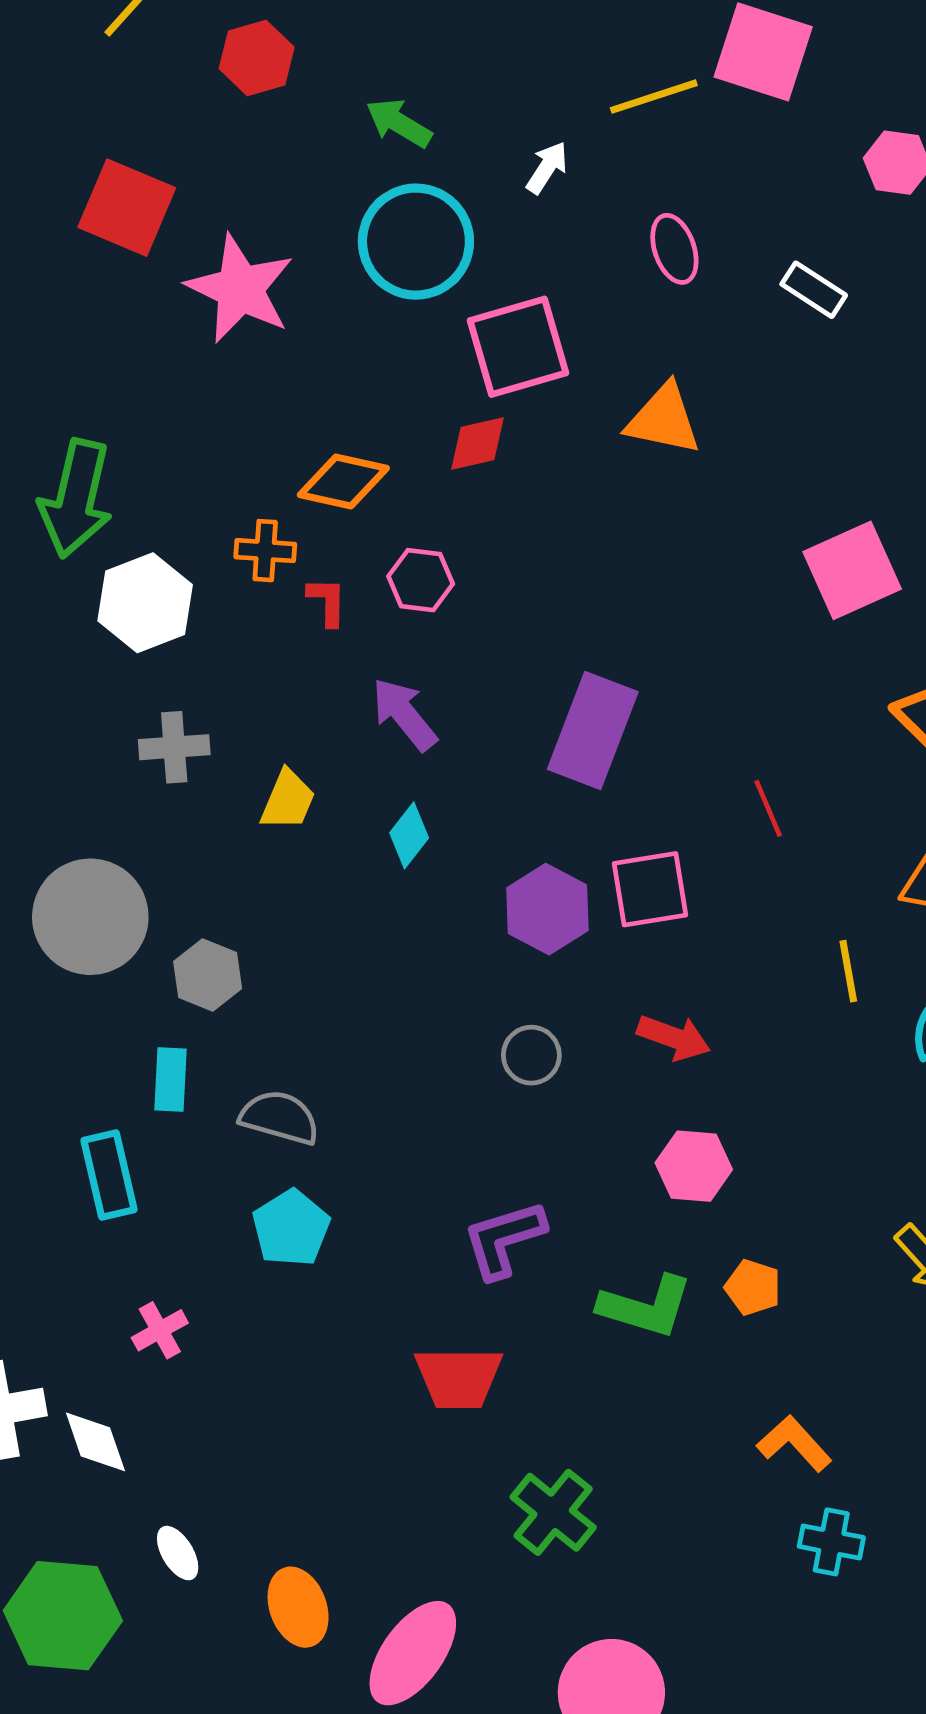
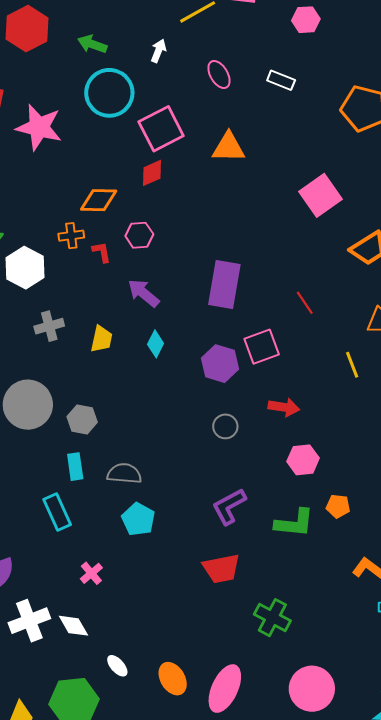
red hexagon: (257, 58) -> (27, 29), size x1.4

